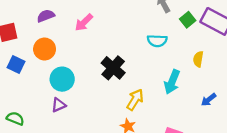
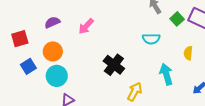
blue square: (16, 65) -> (28, 66), turned 35
cyan circle: (62, 79) -> (57, 76), moved
cyan arrow: (172, 82) -> (166, 74), turned 145

